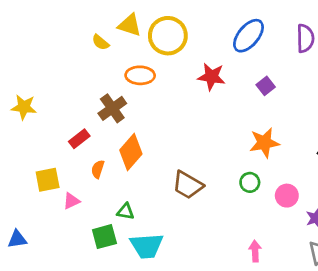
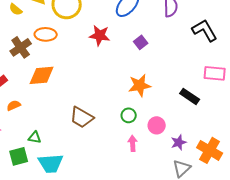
brown cross: (112, 108) -> (21, 47), moved
orange diamond: (131, 152) -> (42, 75), moved, turned 44
orange semicircle: (98, 169) -> (14, 105), turned 48
pink arrow: (255, 251) -> (133, 143), moved

